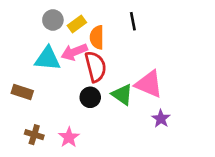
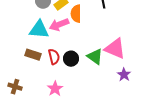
red semicircle: (96, 67) -> (54, 57), moved, size x0.7
brown rectangle: (22, 92) -> (33, 55), moved
brown cross: (34, 135) -> (15, 87), moved

